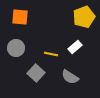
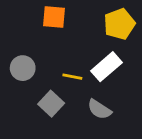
orange square: (20, 17) -> (54, 17), moved
white rectangle: (75, 47) -> (107, 67), size x1.5

